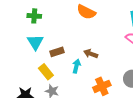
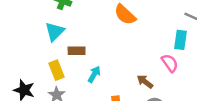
brown arrow: (91, 54) -> (145, 82), moved

